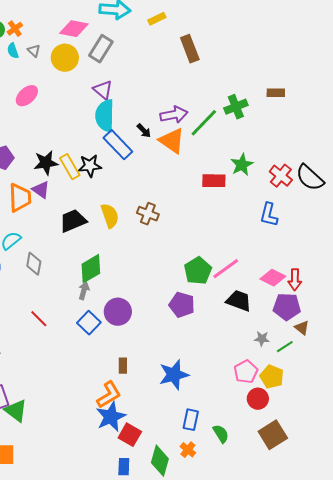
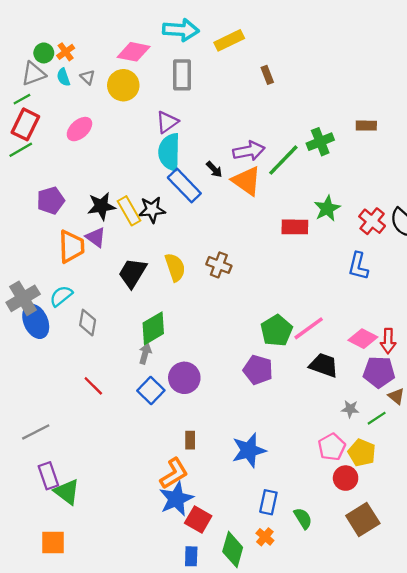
yellow rectangle: (157, 19) -> (229, 40), size x1.4
gray rectangle: (101, 49) -> (182, 75), moved, turned -32
brown rectangle: (190, 49) -> (267, 75), size x0.6
purple triangle: (103, 90) -> (167, 122), turned 45
black trapezoid: (73, 221) -> (132, 273), turned -36

